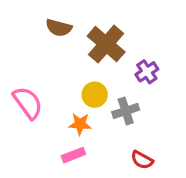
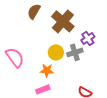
brown semicircle: (59, 28) -> (34, 11), turned 105
gray cross: (126, 111) -> (75, 52), moved

